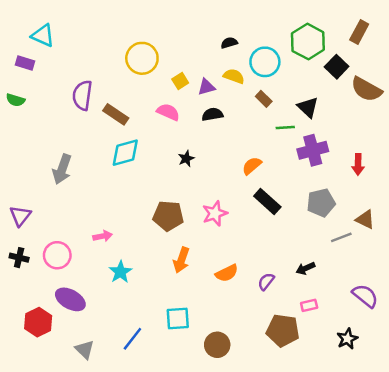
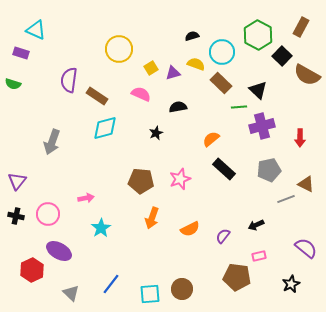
brown rectangle: (264, 99) -> (221, 83), size x1.5
black semicircle: (212, 114) -> (178, 107), moved
cyan square: (178, 319) -> (150, 294), moved

